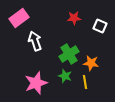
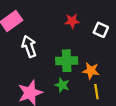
green cross: (69, 54) -> (67, 61), turned 30
yellow line: (85, 82) -> (96, 92), moved

